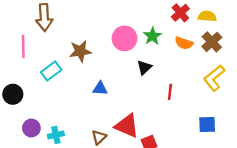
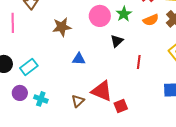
orange semicircle: (184, 43) -> (151, 20), turned -42
cyan rectangle: (51, 71) -> (29, 67), moved
cyan cross: (56, 135) -> (41, 99), turned 32

